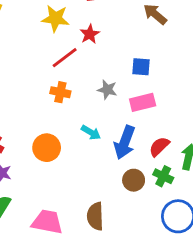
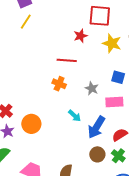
yellow star: (55, 18) -> (112, 43), moved
red star: (90, 34) -> (81, 36), moved
red line: (65, 58) -> (67, 60), turned 30
orange circle: (47, 148) -> (31, 124), moved

